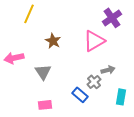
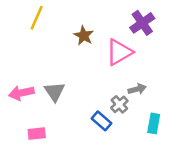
brown star: (53, 41) -> (84, 36), moved
pink arrow: (14, 58) -> (21, 93), moved
pink rectangle: (45, 105) -> (37, 134), moved

